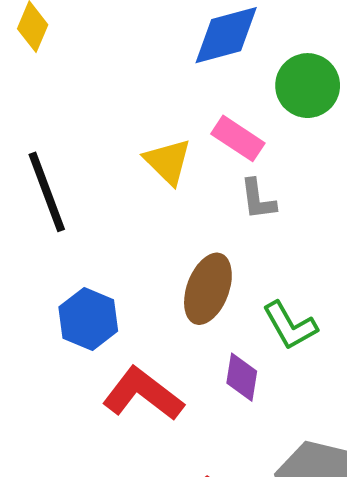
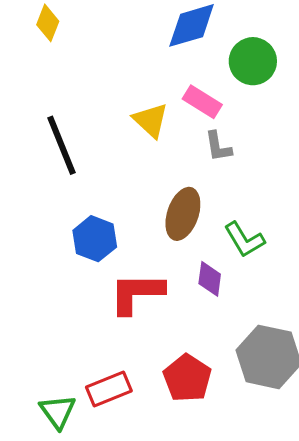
red L-shape: (143, 394) -> (137, 293), turned -36

